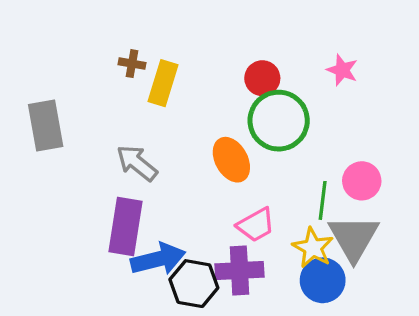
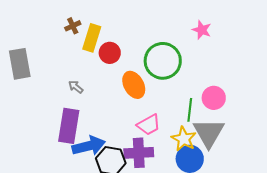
brown cross: (132, 64) -> (73, 26), turned -35
red circle: (262, 78) -> (110, 53), moved
gray arrow: (137, 163) -> (76, 87), size x0.6

